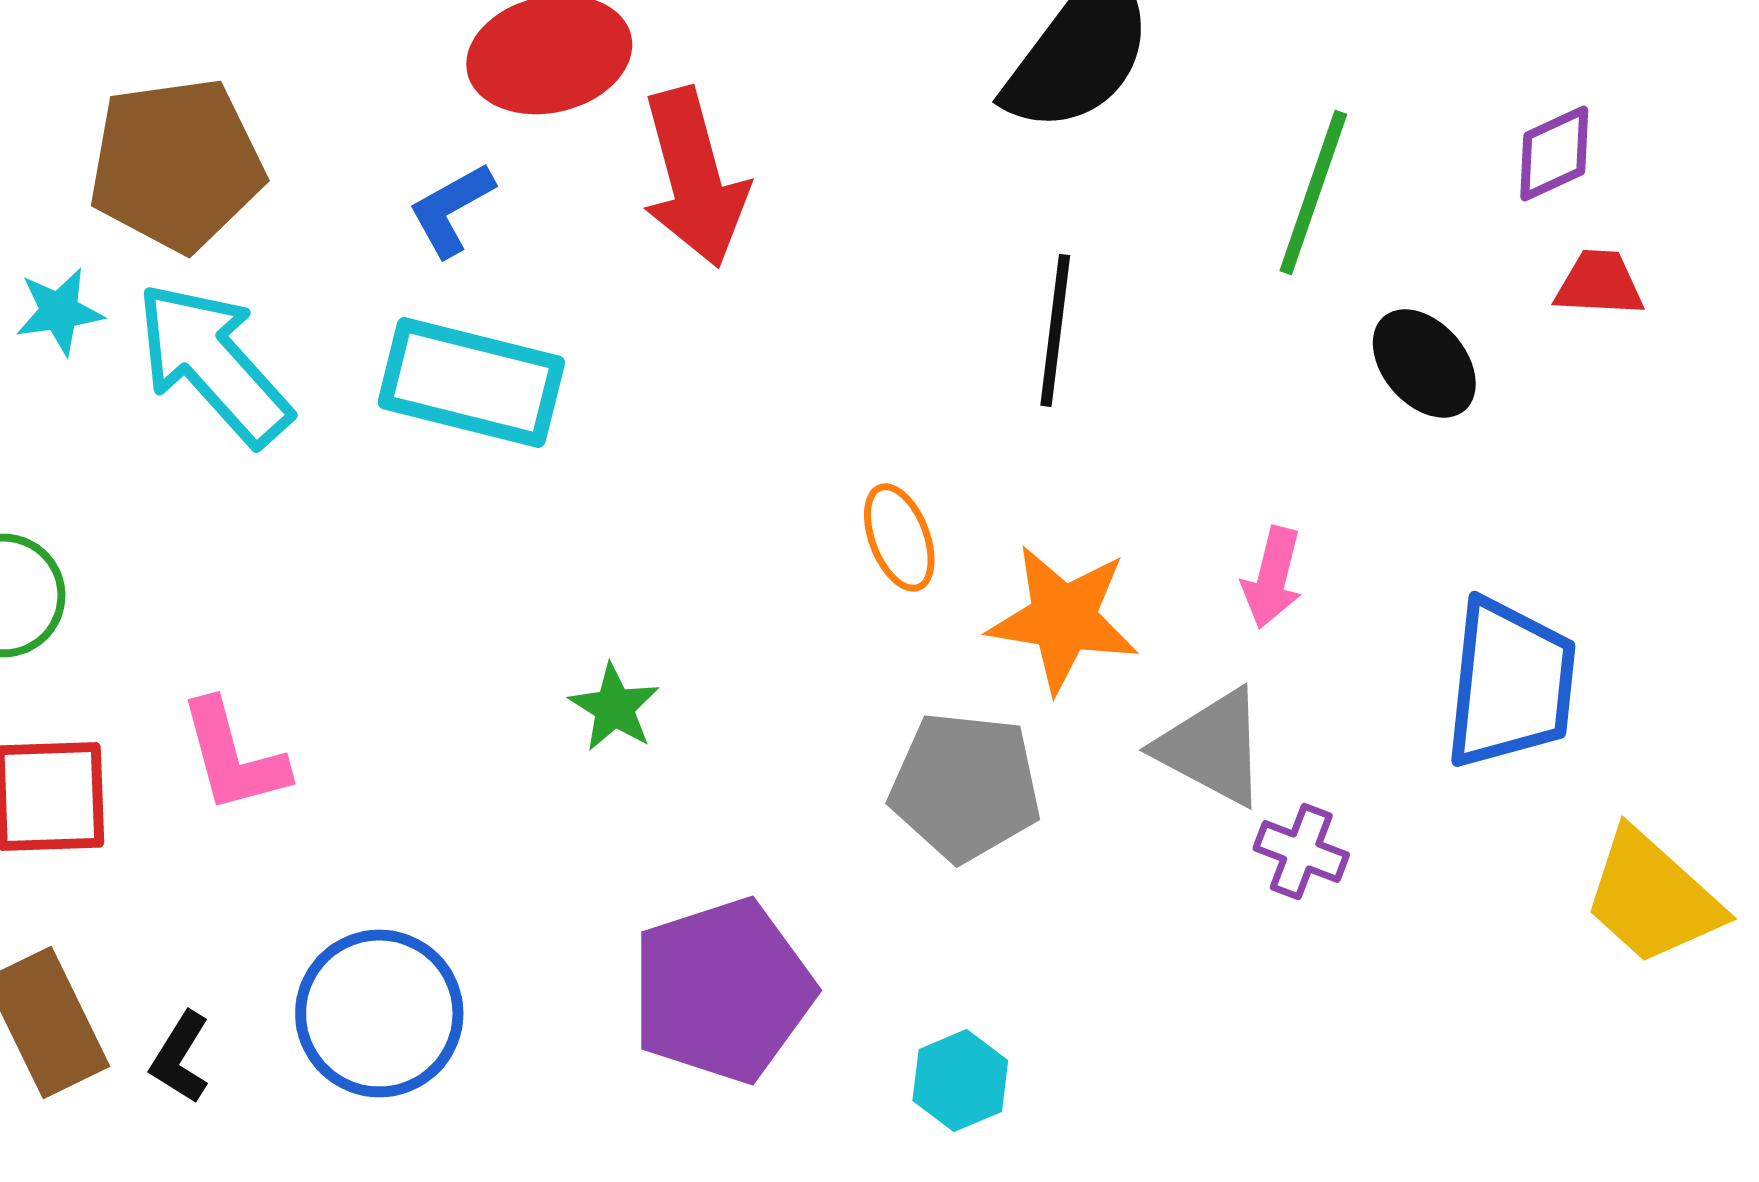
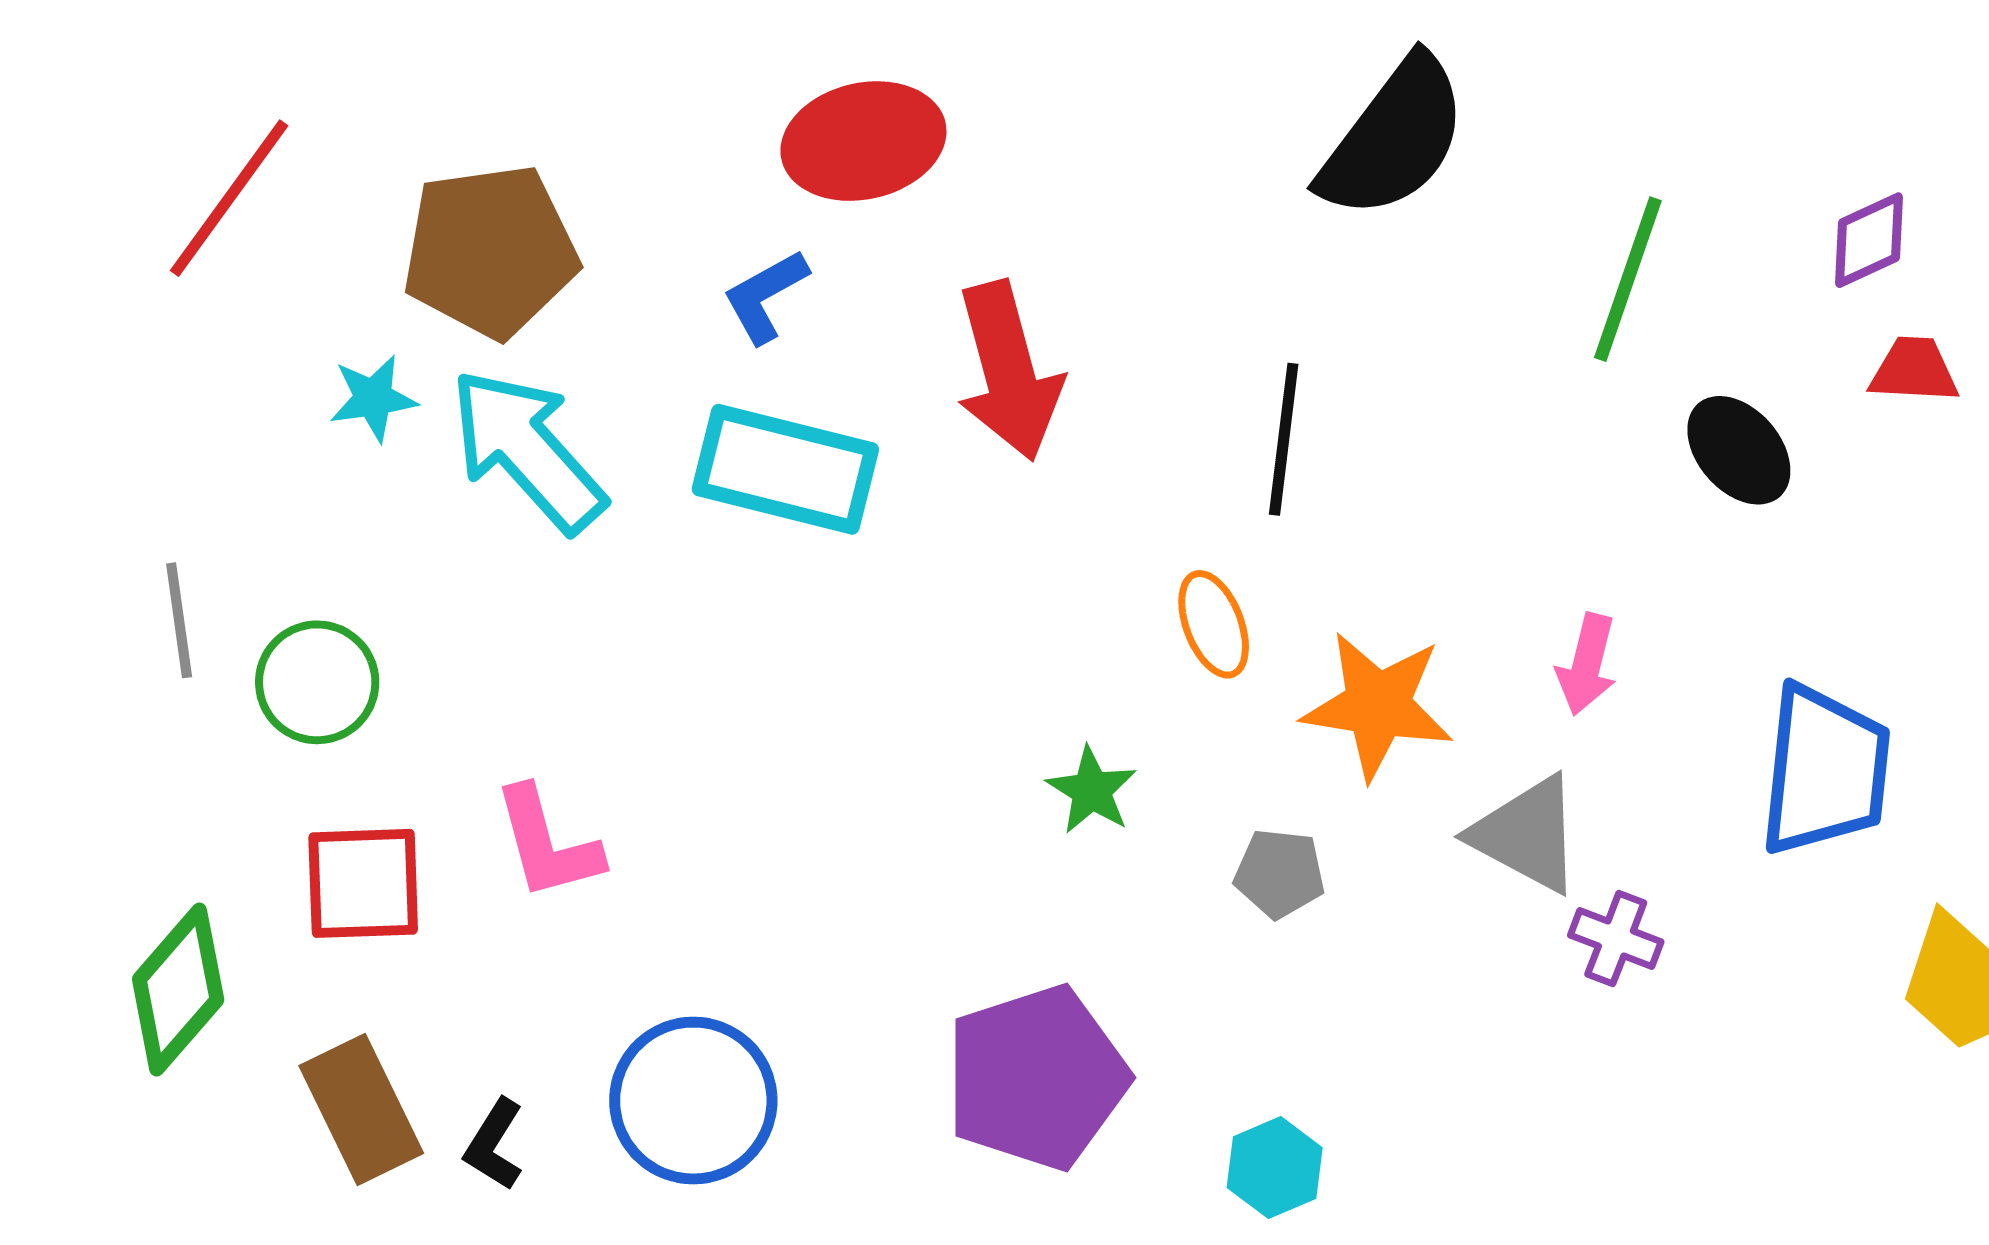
red arrow: (694, 177) -> (1009, 371), moved
black line: (1055, 330) -> (1284, 439), moved
green star: (614, 707) -> (1092, 790), moved
gray pentagon: (965, 786) -> (1280, 873), size x0.6

